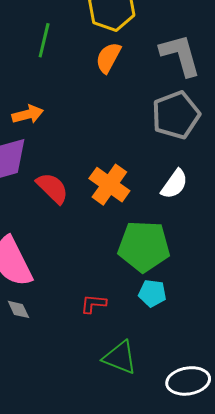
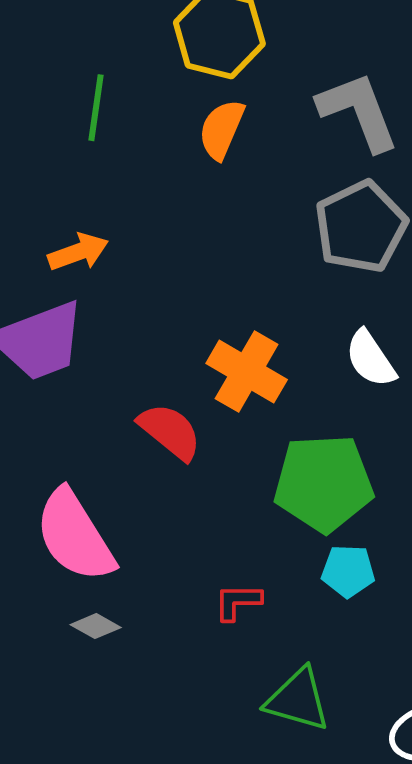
white semicircle: (174, 184) -> (371, 359), turned 116
red semicircle: (52, 188) -> (170, 431), moved
gray diamond: (18, 309) -> (96, 626), turned -30

